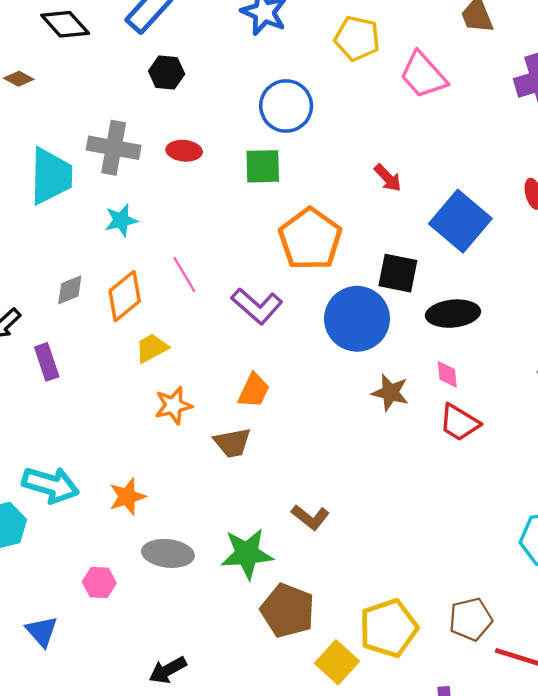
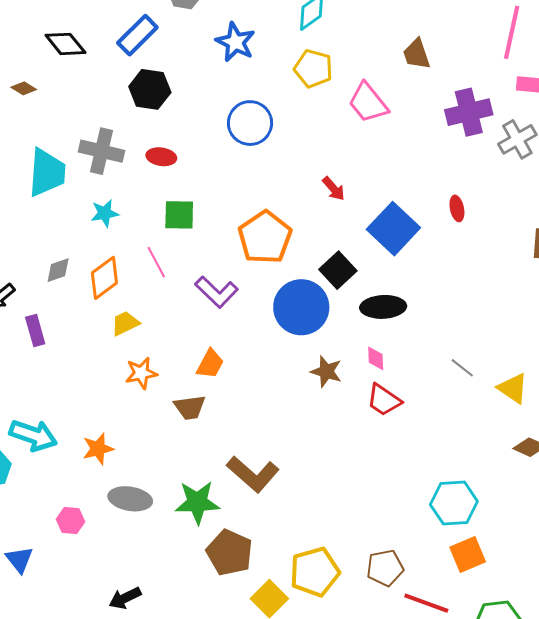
black hexagon: (167, 73) -> (150, 89), size x1.4
green square: (263, 166) -> (179, 215), moved
black square: (398, 273) -> (338, 270), turned 33
brown L-shape: (310, 517) -> (253, 474), size x1.6

